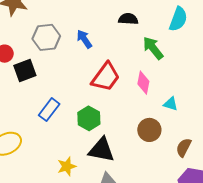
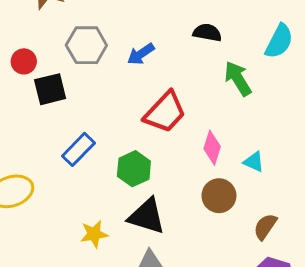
blue arrow: (84, 39) -> (141, 54), turned -96
pink diamond: (143, 83) -> (212, 148), moved

